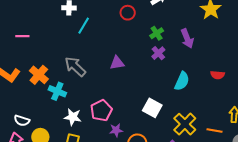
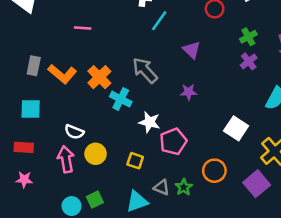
purple triangle: (117, 63) -> (192, 50), moved, turned 49
pink pentagon: (101, 110) -> (173, 142), moved
white star: (73, 117) -> (149, 122), moved
purple star: (116, 130) -> (189, 92), moved

